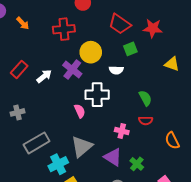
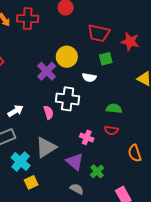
red trapezoid: (120, 24) -> (99, 33), turned -30
red cross: (64, 29) -> (28, 19), moved
white arrow: (44, 76) -> (15, 111), moved
green semicircle: (145, 98) -> (114, 108), turned -63
cyan cross: (58, 164) -> (21, 161), turned -30

